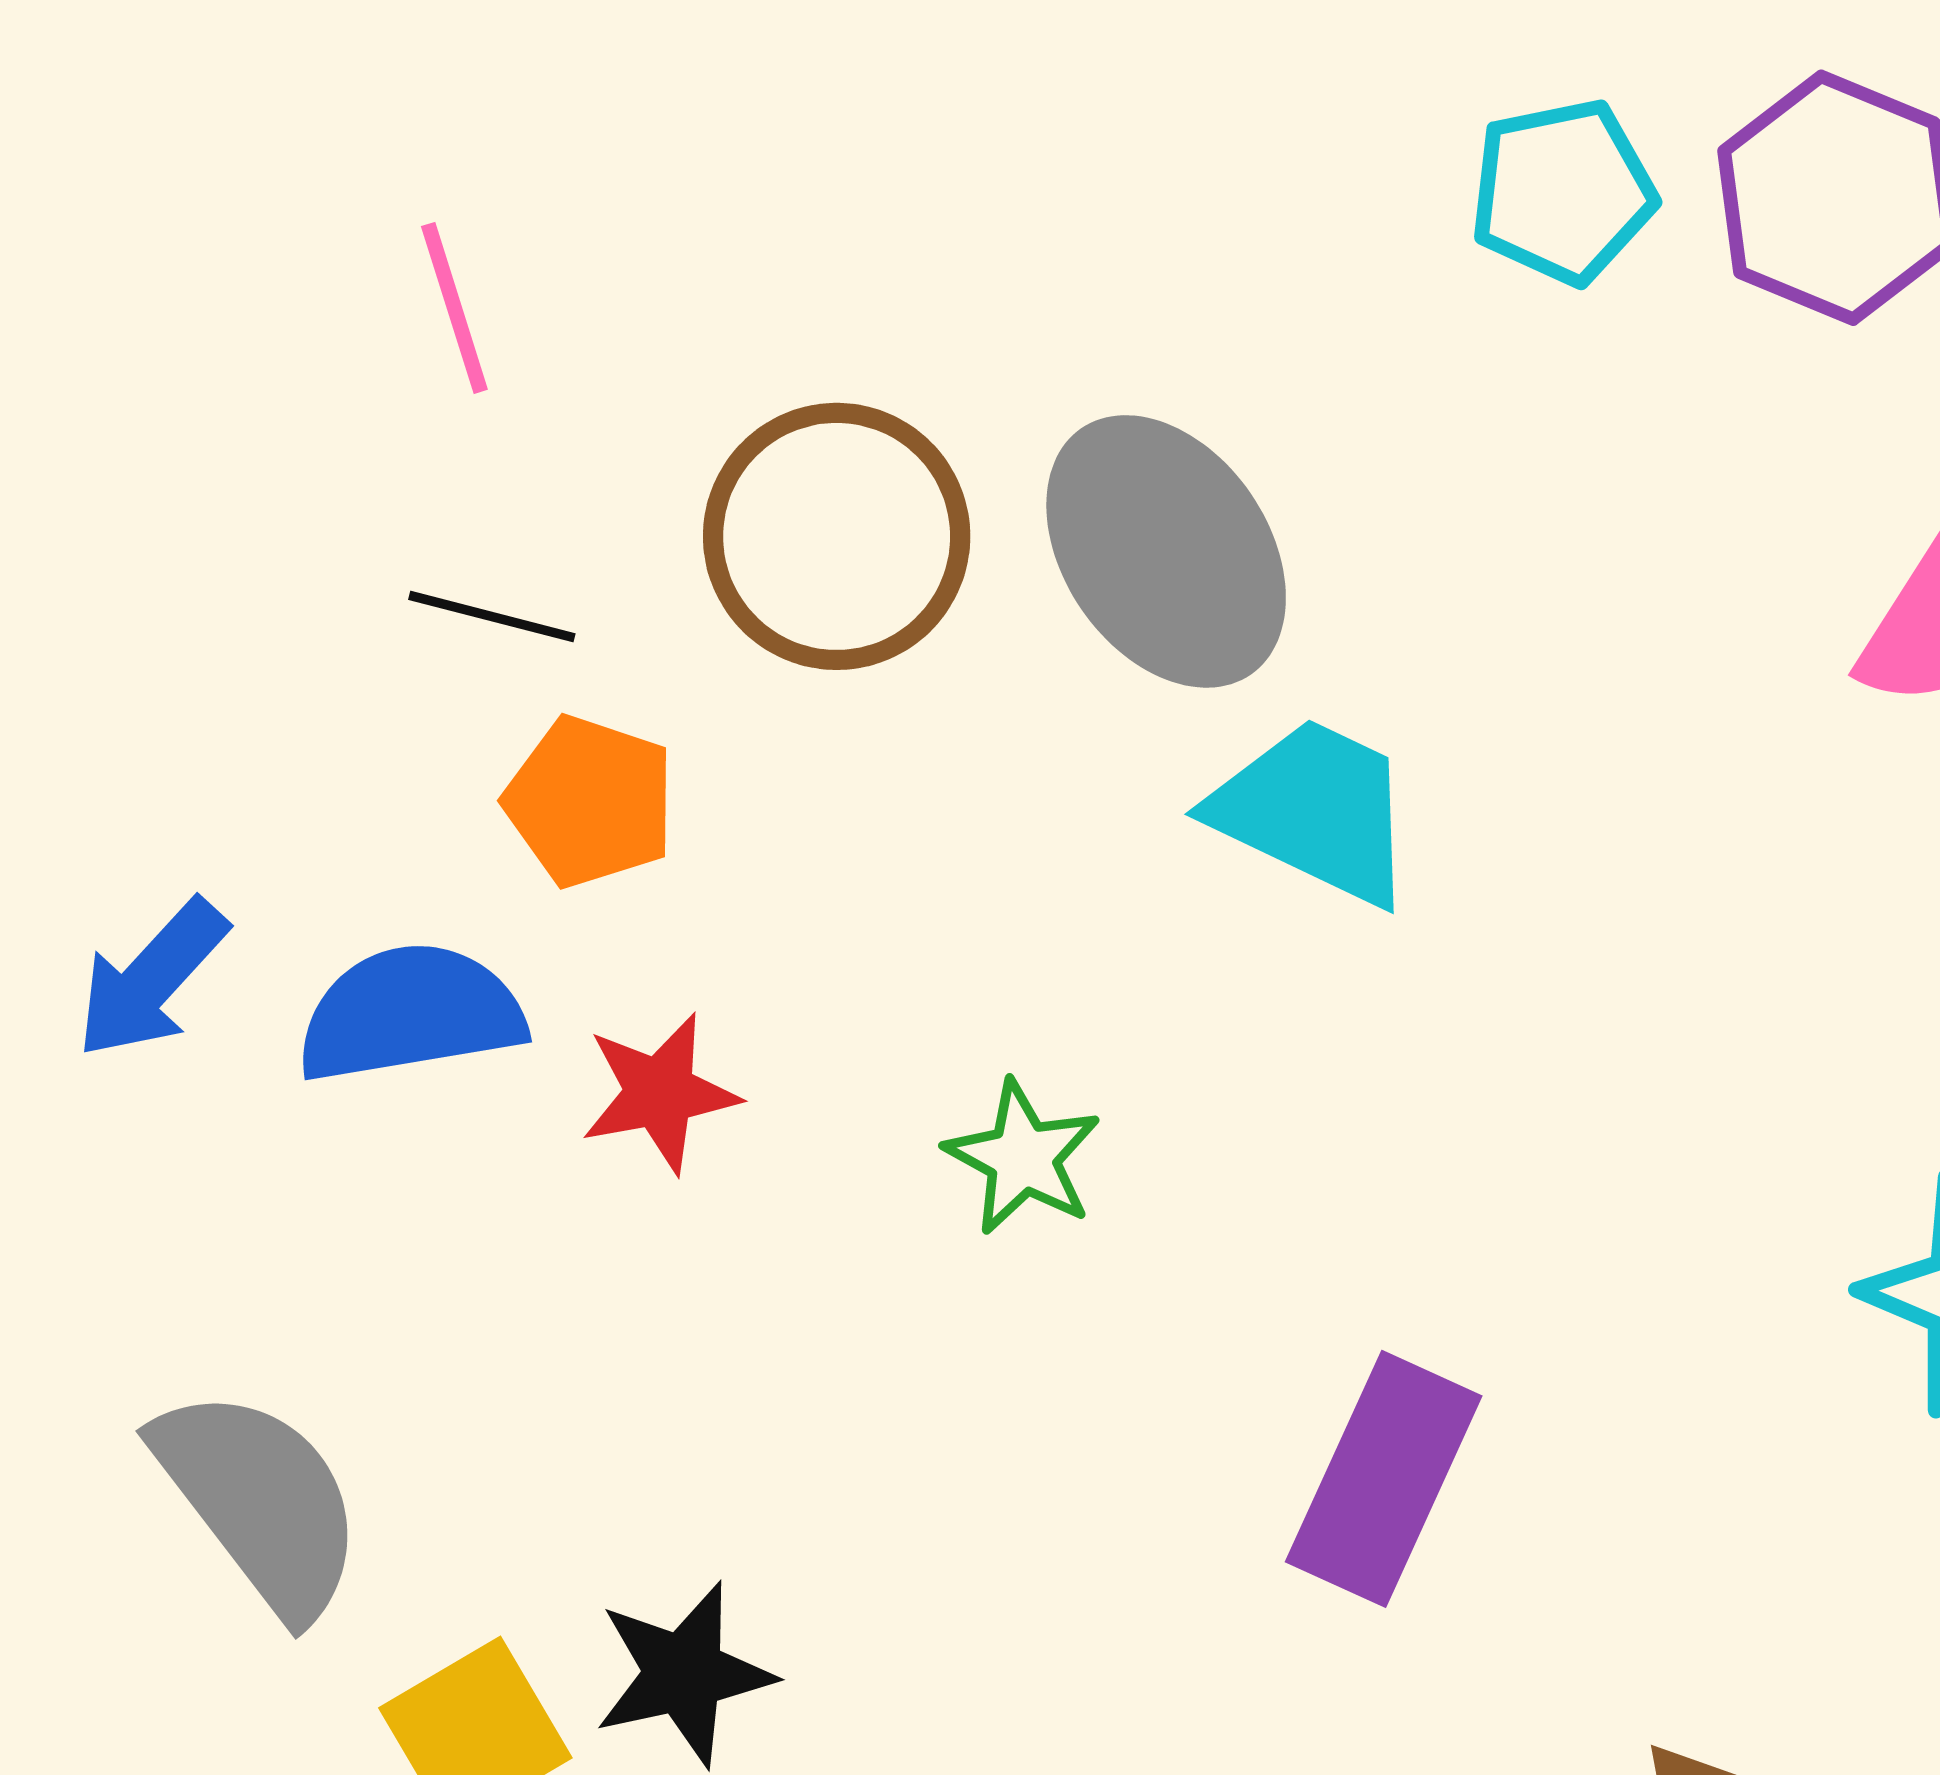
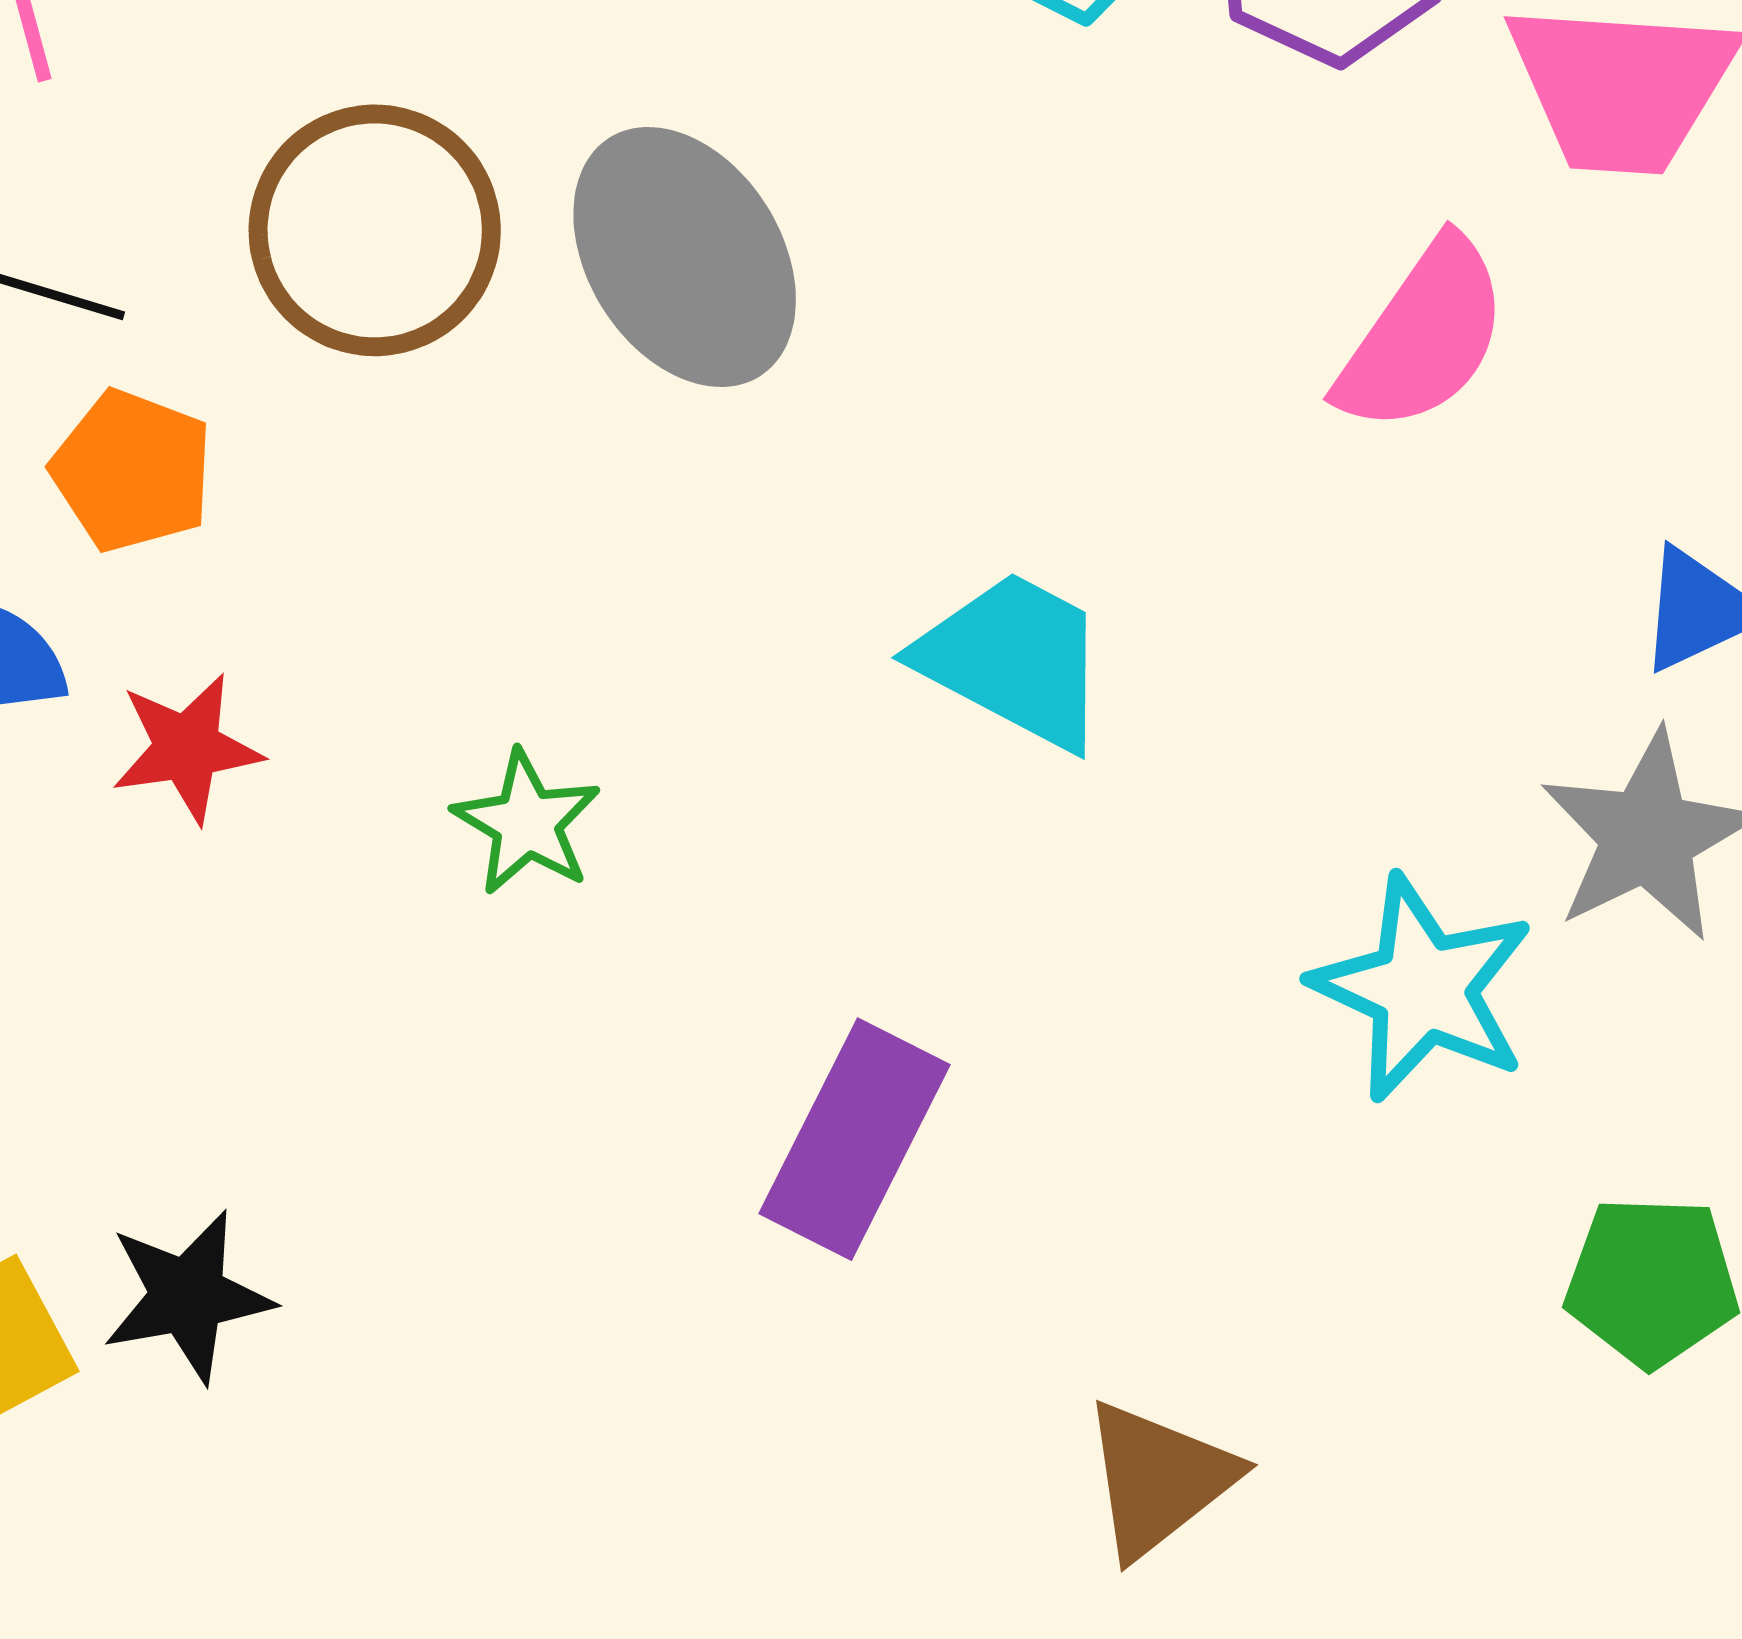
cyan trapezoid: (1314, 811) -> (1014, 660), moved

